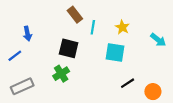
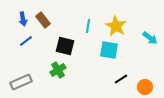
brown rectangle: (75, 15) -> (43, 20), moved
yellow star: (122, 27) -> (116, 26), size x1.5
blue arrow: (27, 34) -> (23, 19), moved
blue line: (15, 56) -> (26, 41), moved

